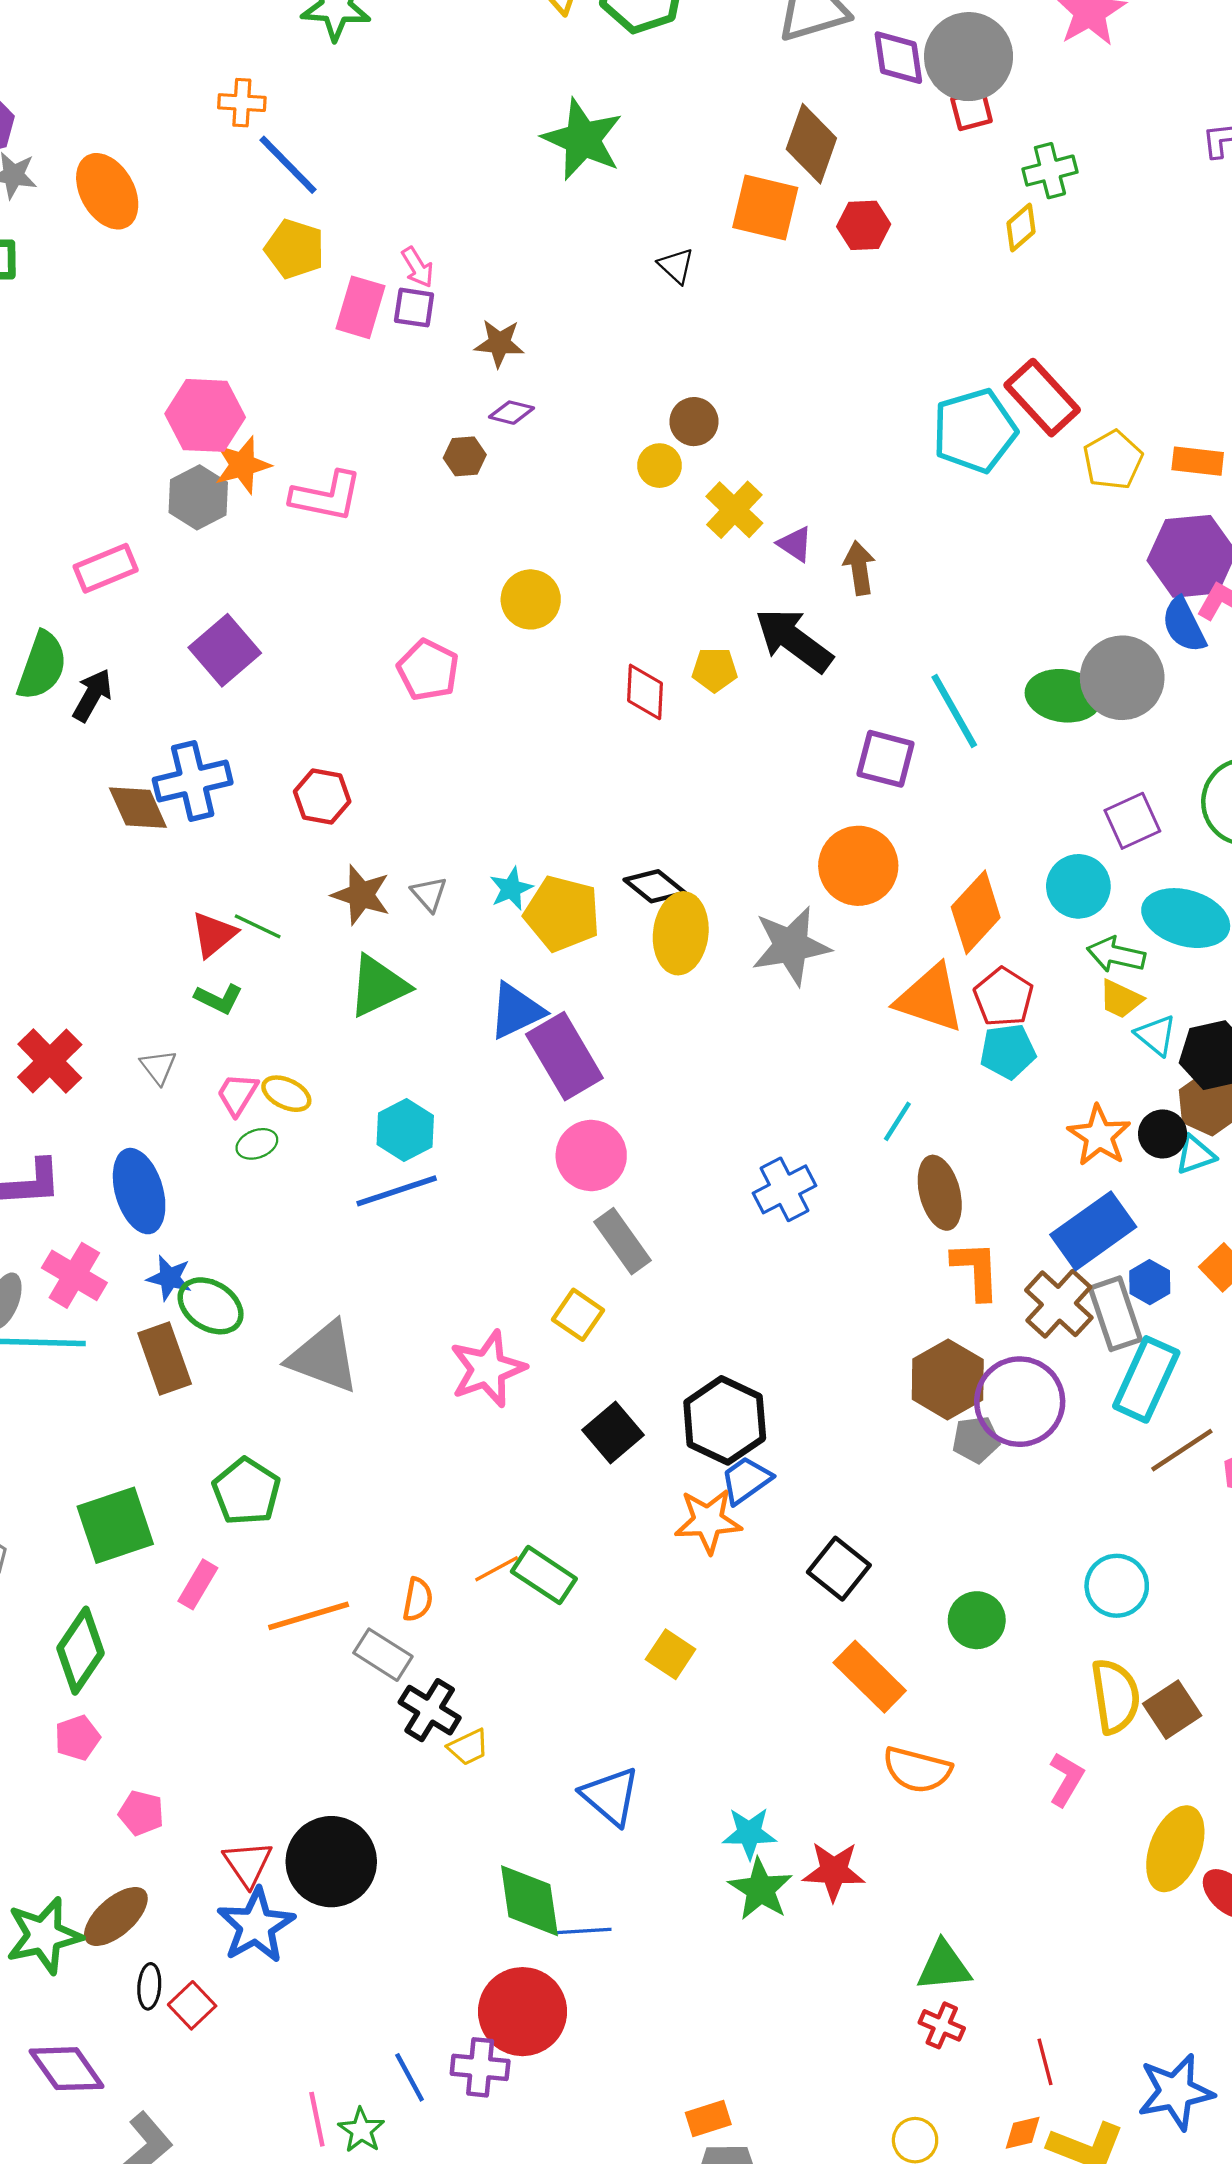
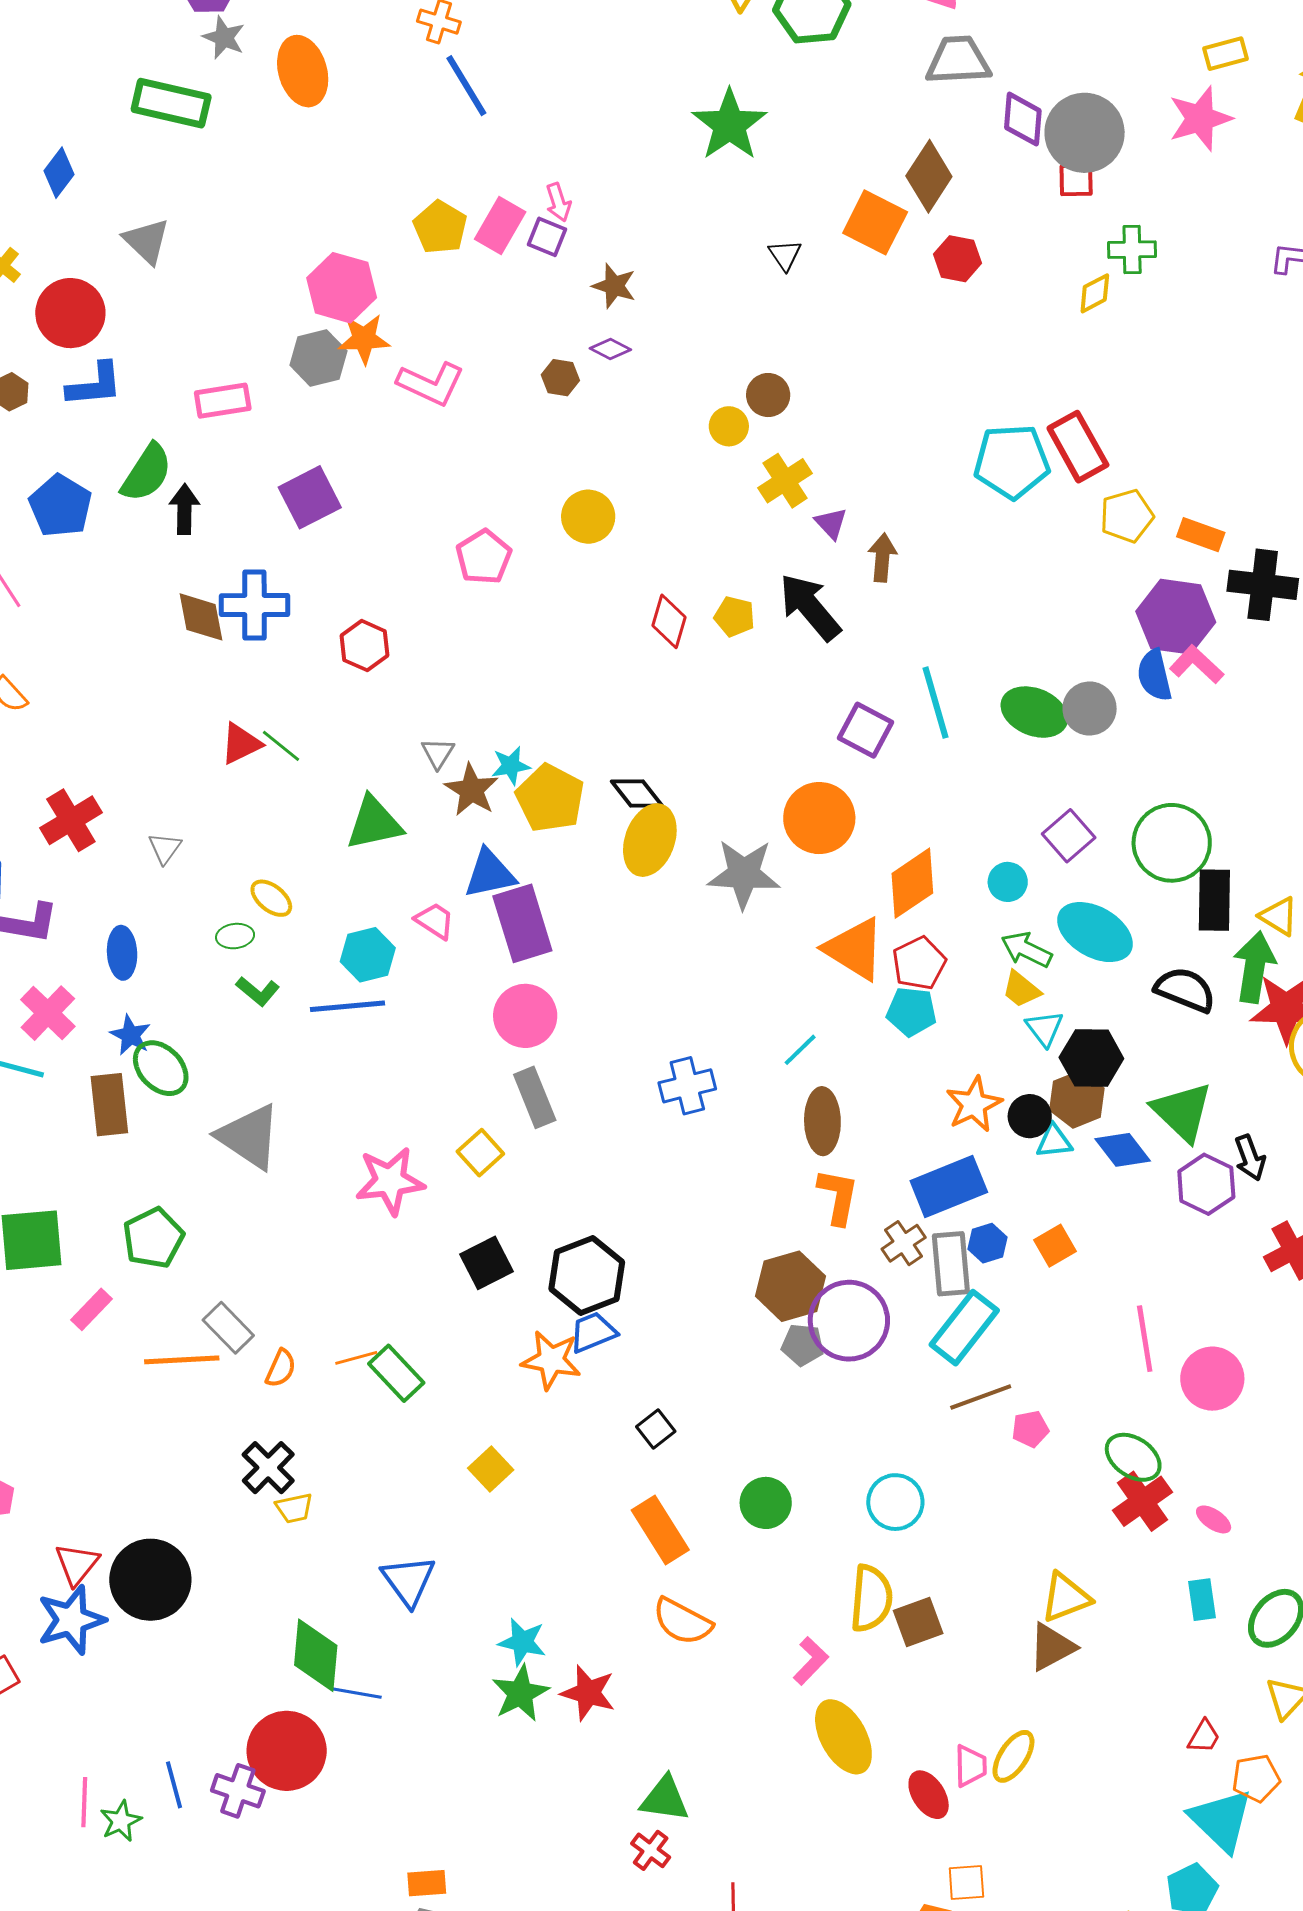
yellow pentagon: (295, 249) -> (440, 227), moved
gray circle: (1122, 678) -> (1090, 709), size x0.7
black arrow: (92, 695) -> (184, 509), turned -42
purple square: (1132, 821) -> (1069, 836), turned -30
cyan circle: (1078, 886) -> (1008, 882), size x0.7
brown star: (361, 895) -> (471, 790), moved
green L-shape: (219, 999) -> (258, 991), moved
pink trapezoid: (237, 1094) -> (435, 921), moved, turned 78
blue ellipse: (139, 1191) -> (122, 953), size x0.7
brown cross: (1059, 1304) -> (904, 1243), size x0.7
black square: (839, 1569) -> (656, 1429), size x0.7
gray rectangle: (383, 1655) -> (228, 1328), moved
yellow ellipse: (1175, 1849) -> (843, 1737), moved, turned -64

